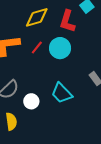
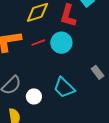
red line: (37, 47) -> (38, 43), turned 32

